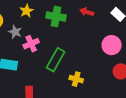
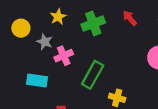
red arrow: (87, 12) -> (130, 18), turned 32
green cross: (56, 17) -> (93, 23), turned -30

